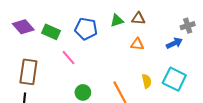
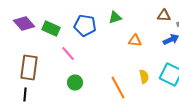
brown triangle: (138, 18) -> (164, 16), moved
green circle: (83, 92) -> (75, 82), moved

